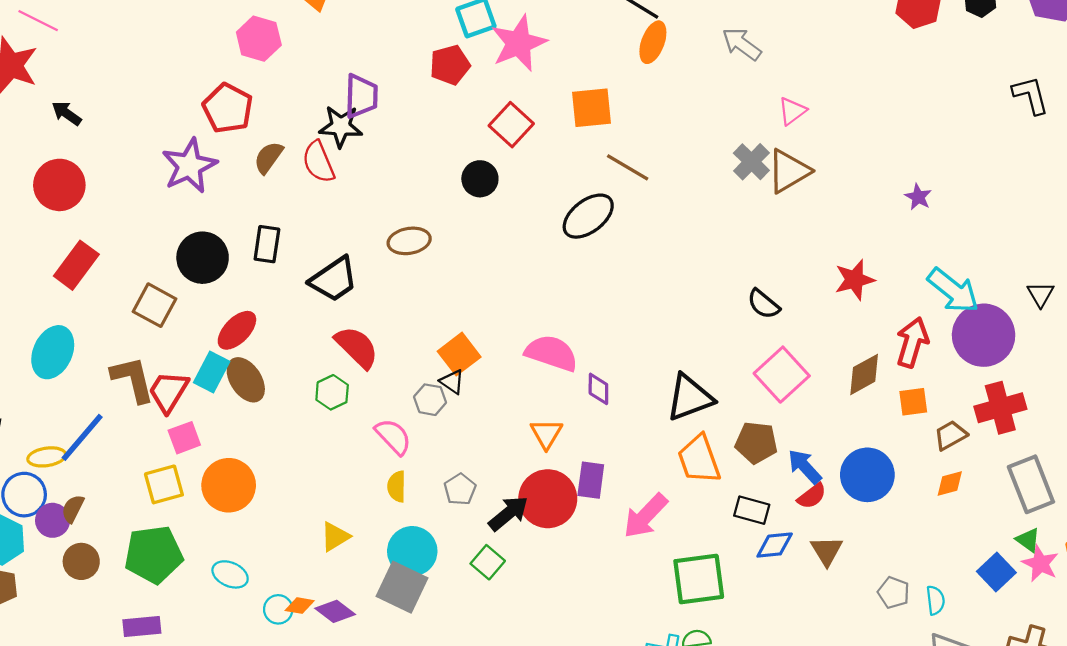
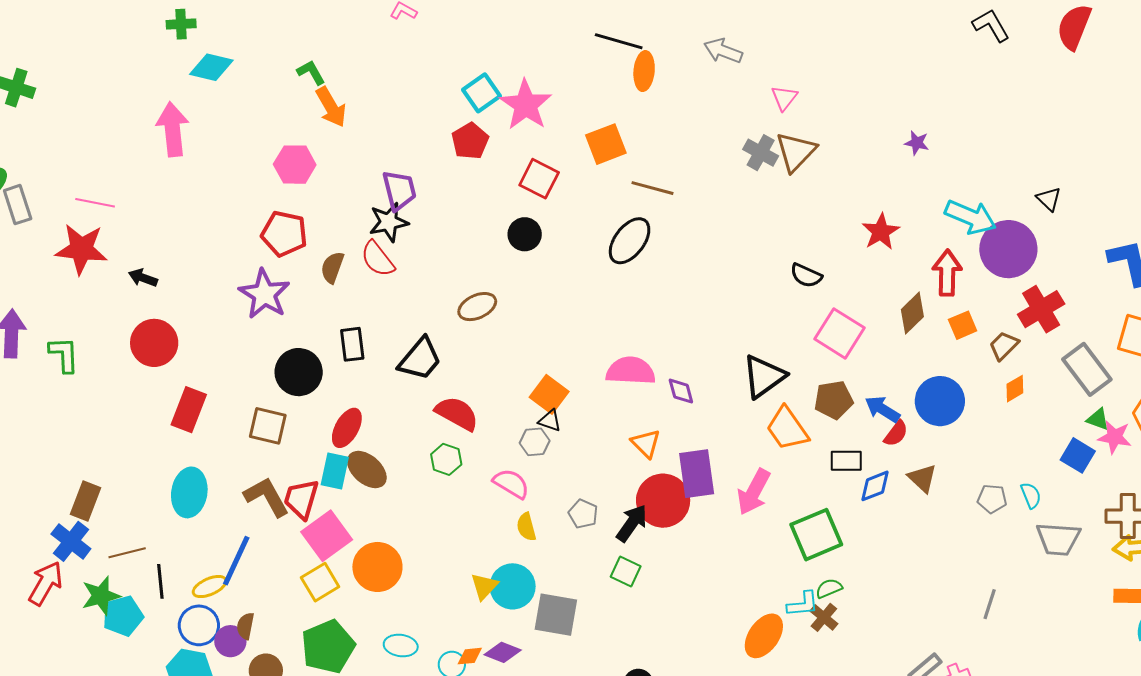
pink square: (184, 438) -> (327, 536), size x1.6
purple rectangle: (591, 480) -> (697, 474), size x1.4
cyan circle: (412, 551) -> (513, 586), moved

